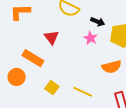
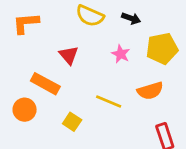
black arrow: (98, 22) -> (131, 18), moved
yellow line: (83, 92) -> (109, 101), moved

